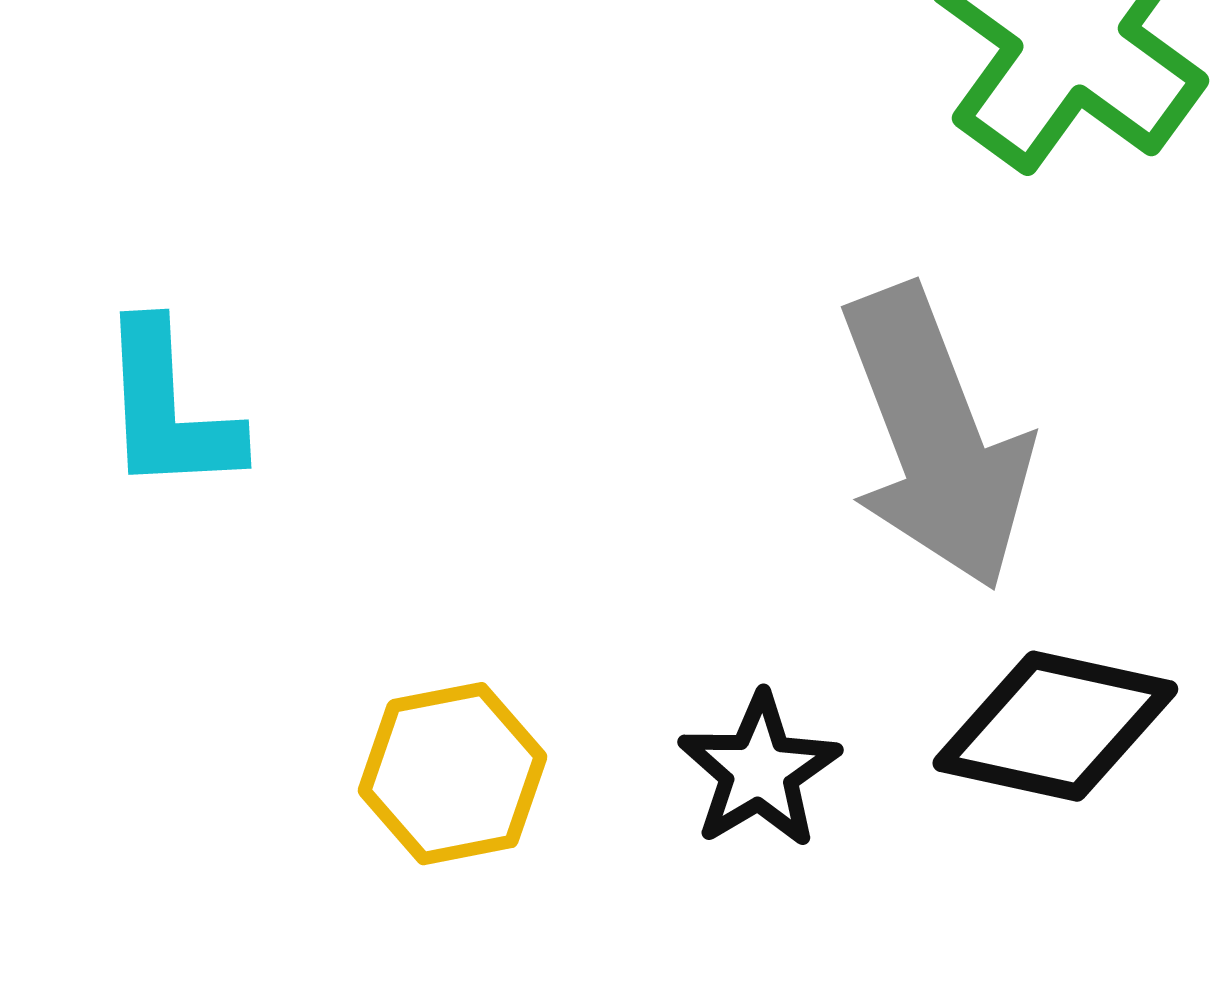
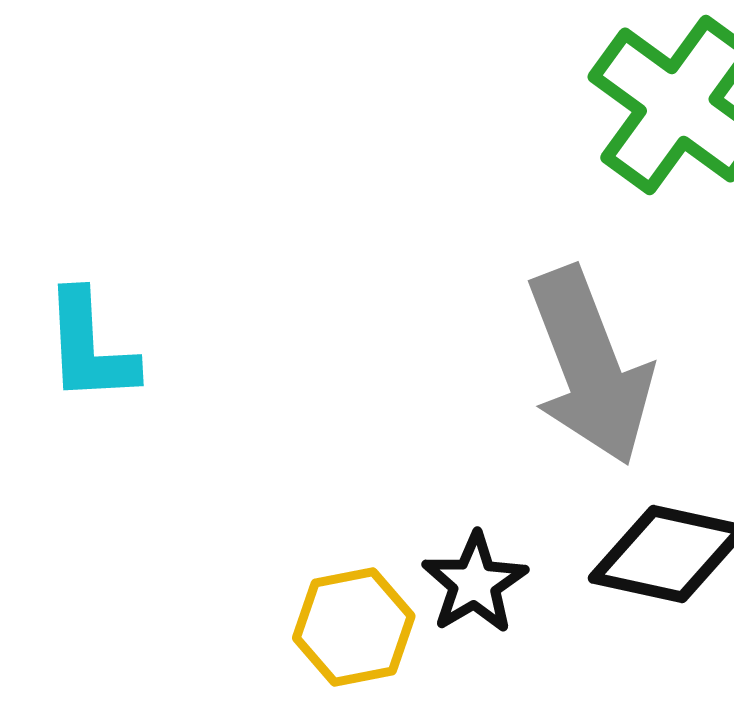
yellow hexagon: (452, 774) -> (354, 627), moved

